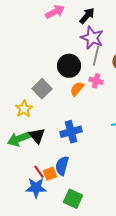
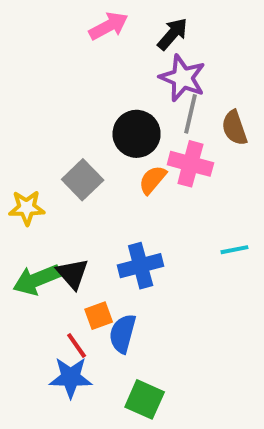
pink cross: (96, 81) -> (190, 164), size x1.5
yellow star: (24, 109) -> (27, 208), moved, turned 30
orange square: (50, 174) -> (99, 316), moved

